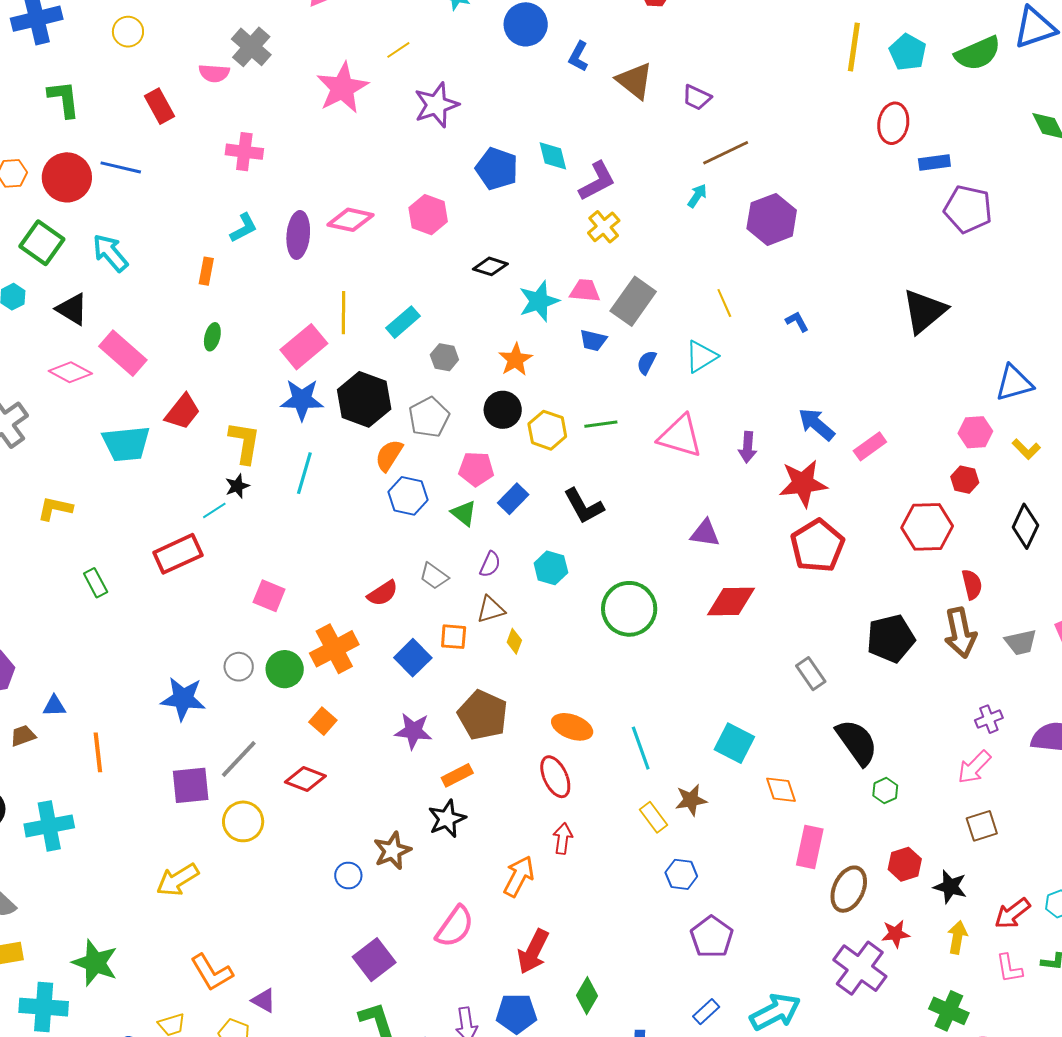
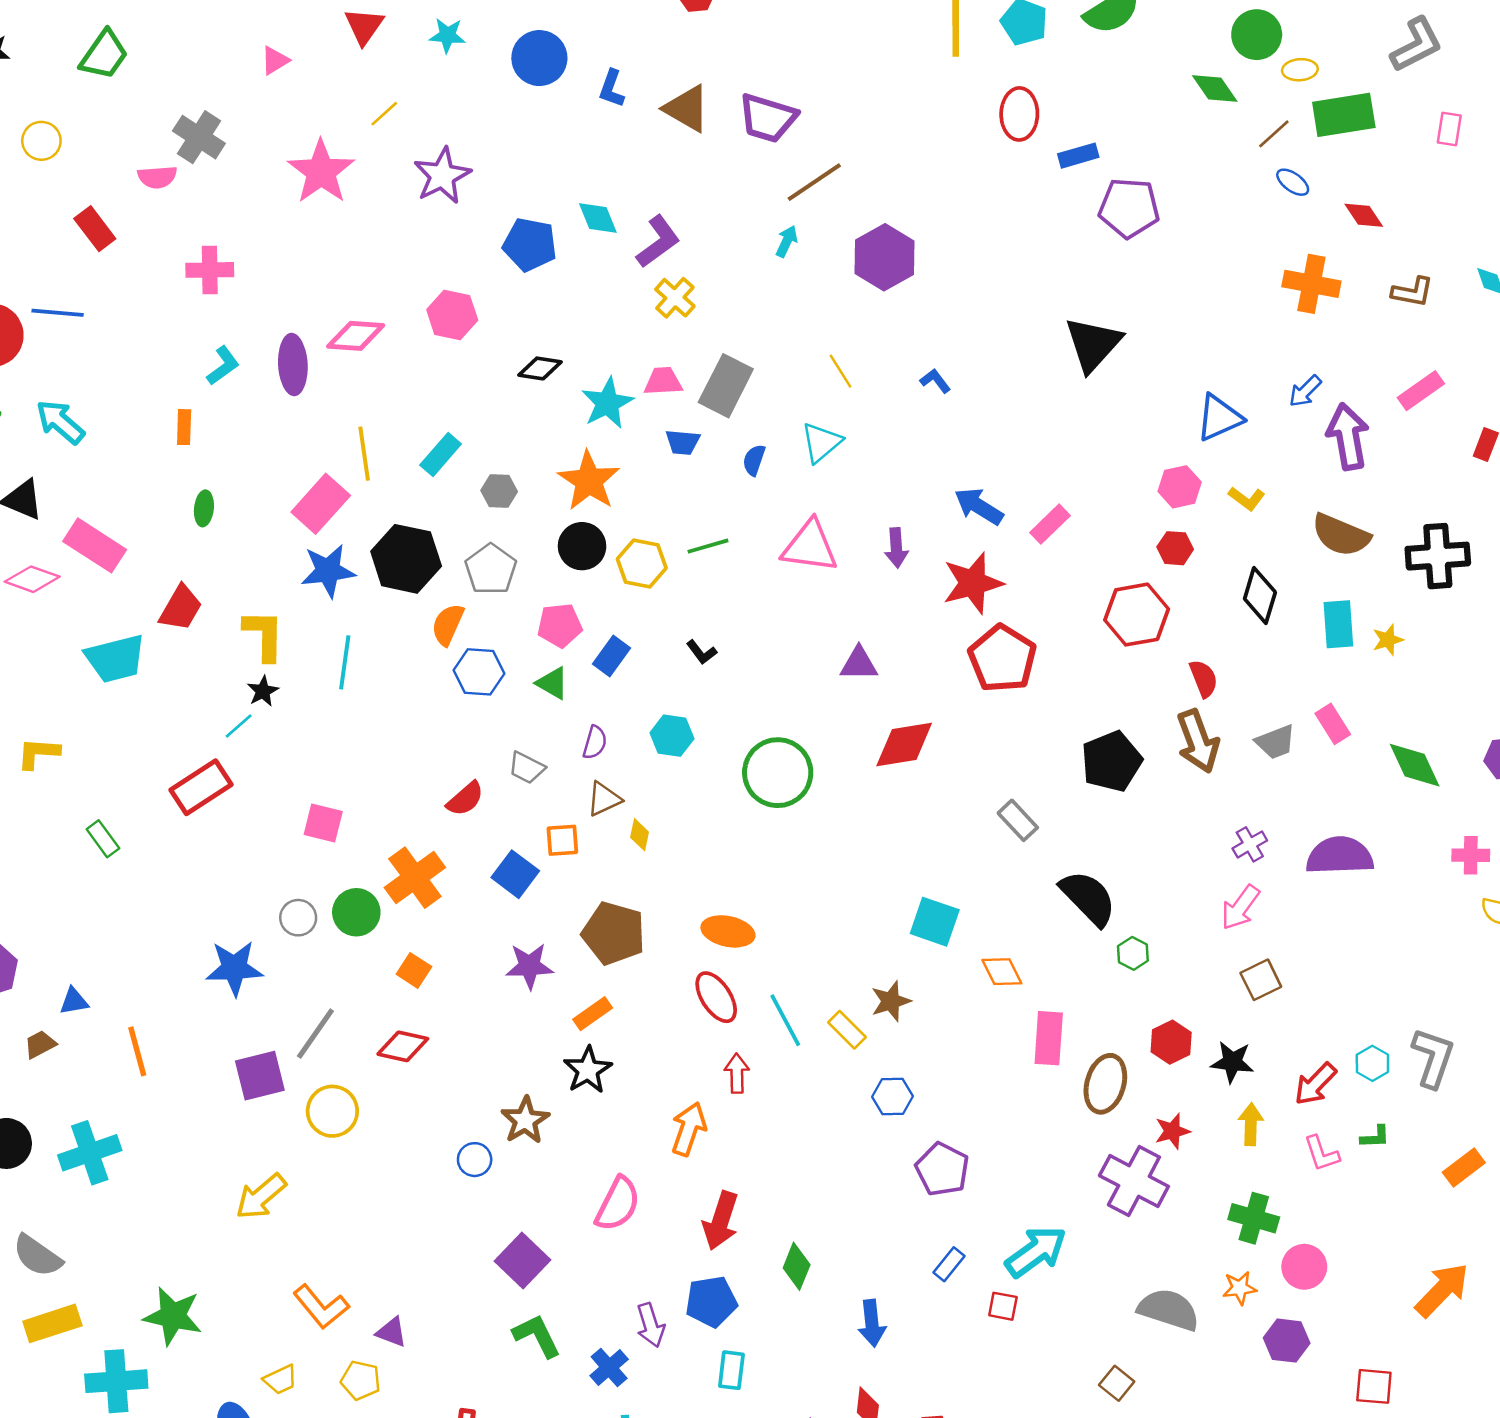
purple trapezoid: (697, 97) -> (768, 118), size x1.6
orange star: (515, 360) -> (589, 481), size x1.4
black L-shape: (584, 506) -> (702, 652), size x0.6
cyan line: (641, 748) -> (785, 1020), moved

